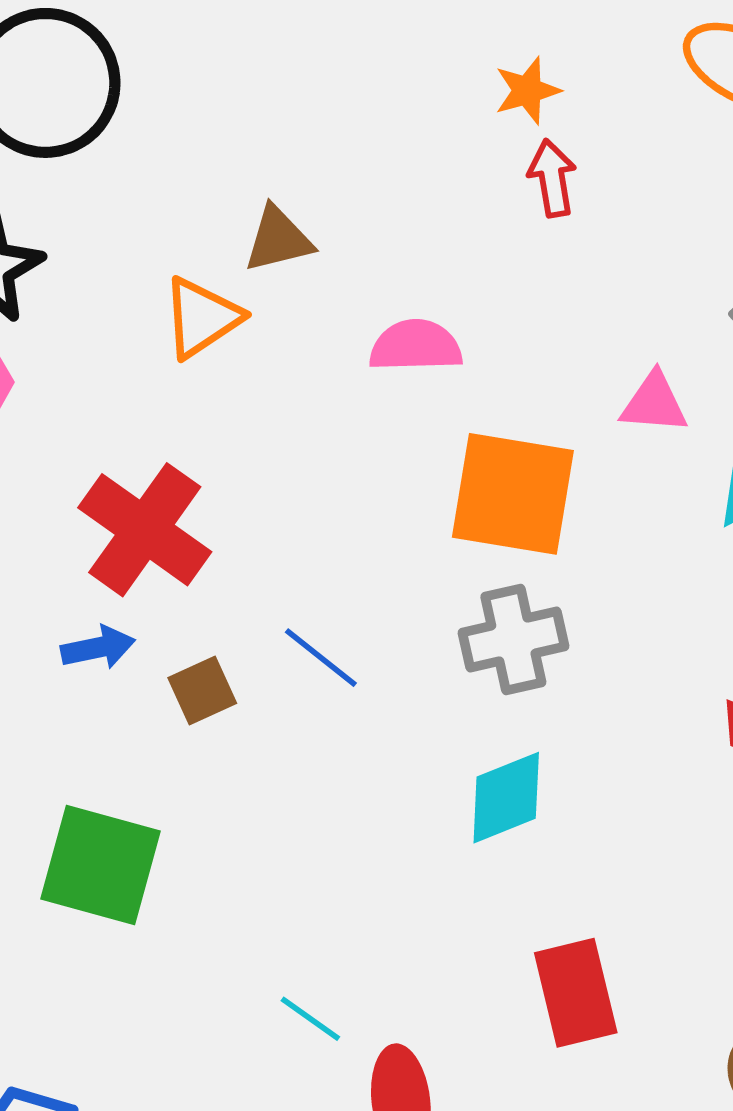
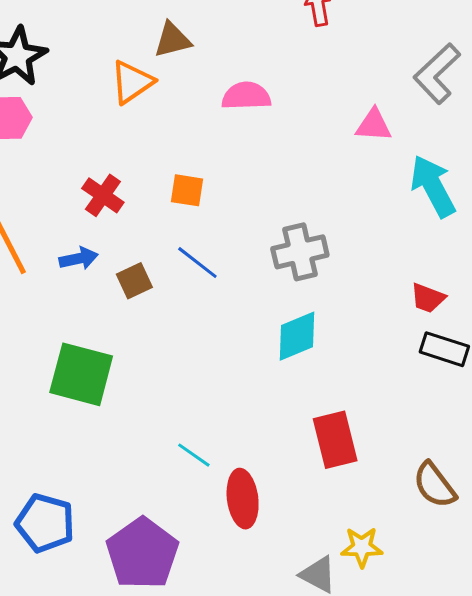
orange square: (513, 494) -> (187, 190), moved, size x0.5
red cross: (145, 530) -> (103, 195), size x0.6

